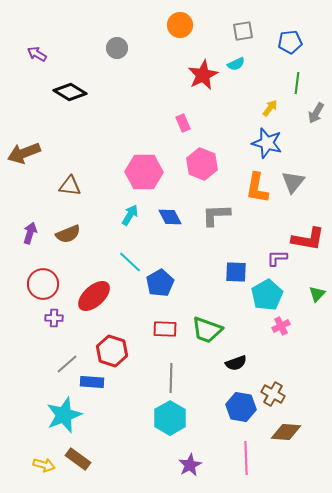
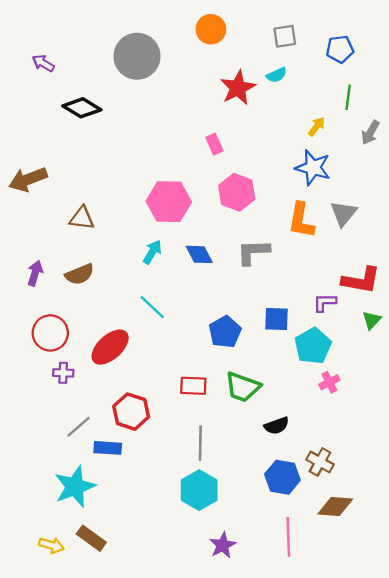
gray circle: (117, 48) -> (137, 56), size x1.8
blue pentagon: (160, 283) -> (225, 332), moved
green triangle: (317, 294) -> (372, 320), moved

